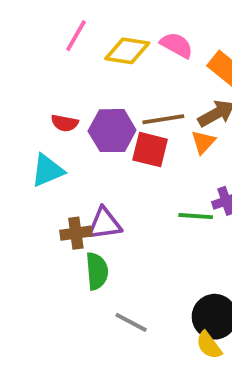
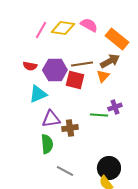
pink line: (76, 36) -> (41, 30), moved
cyan triangle: (47, 170) -> (38, 94), moved
brown cross: (76, 233) -> (70, 128), moved

